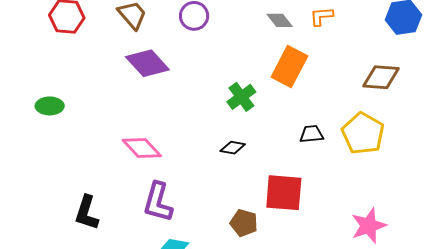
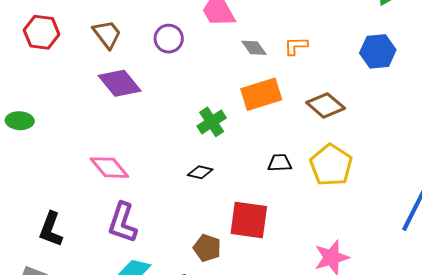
orange rectangle: (289, 66) -> (261, 94), turned 42
brown diamond: (381, 77) -> (326, 105), moved, turned 33

